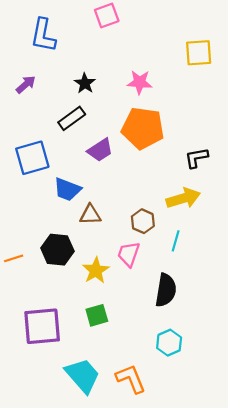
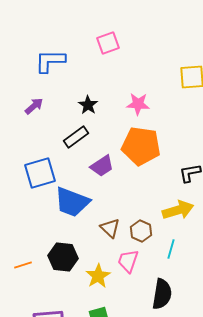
blue L-shape: (43, 35) -> (50, 61), turned 80
blue trapezoid: (67, 189) -> (72, 202), size x1.4
brown triangle: (90, 215) -> (110, 228), moved, turned 45

